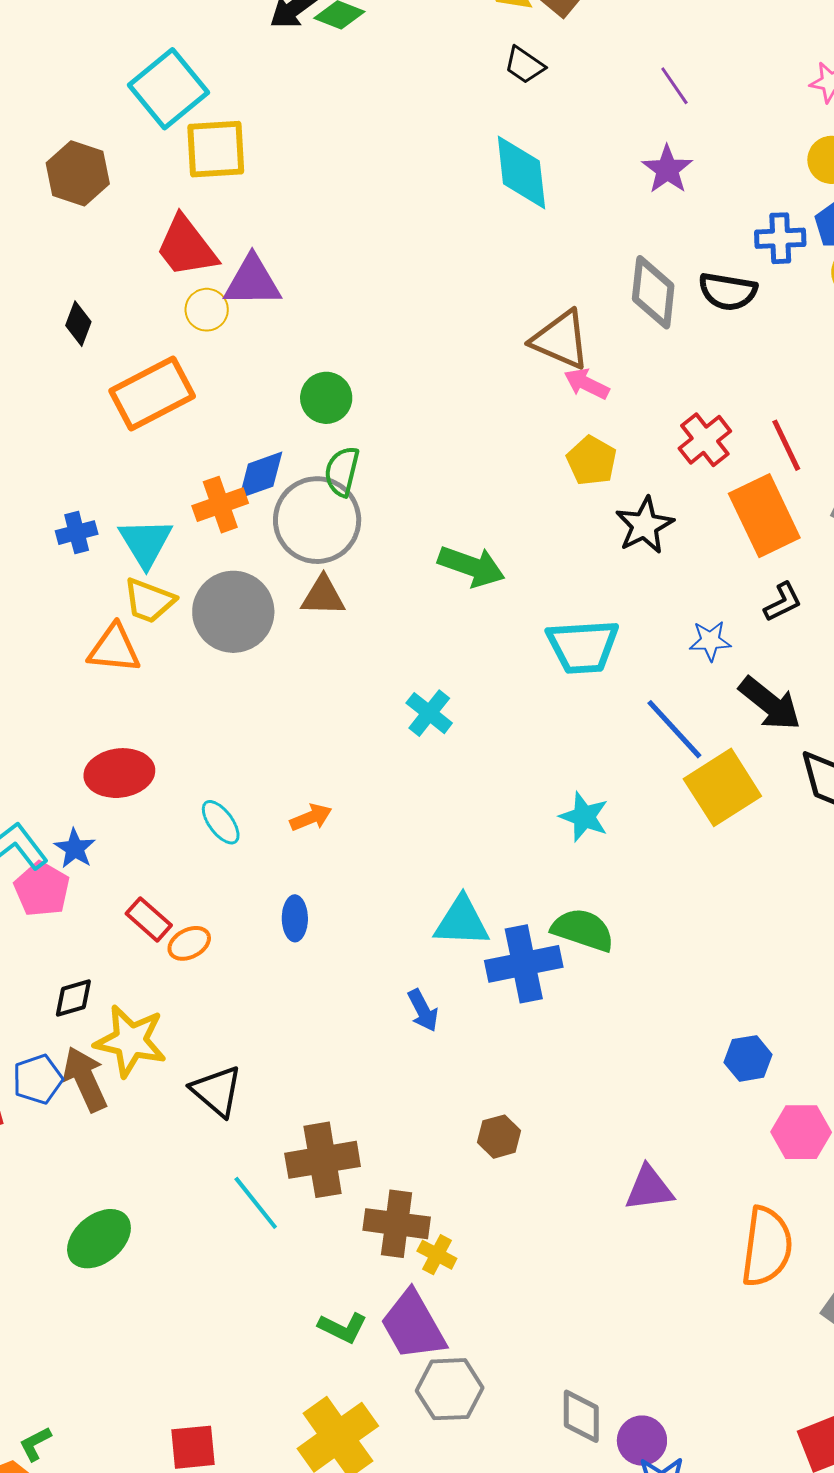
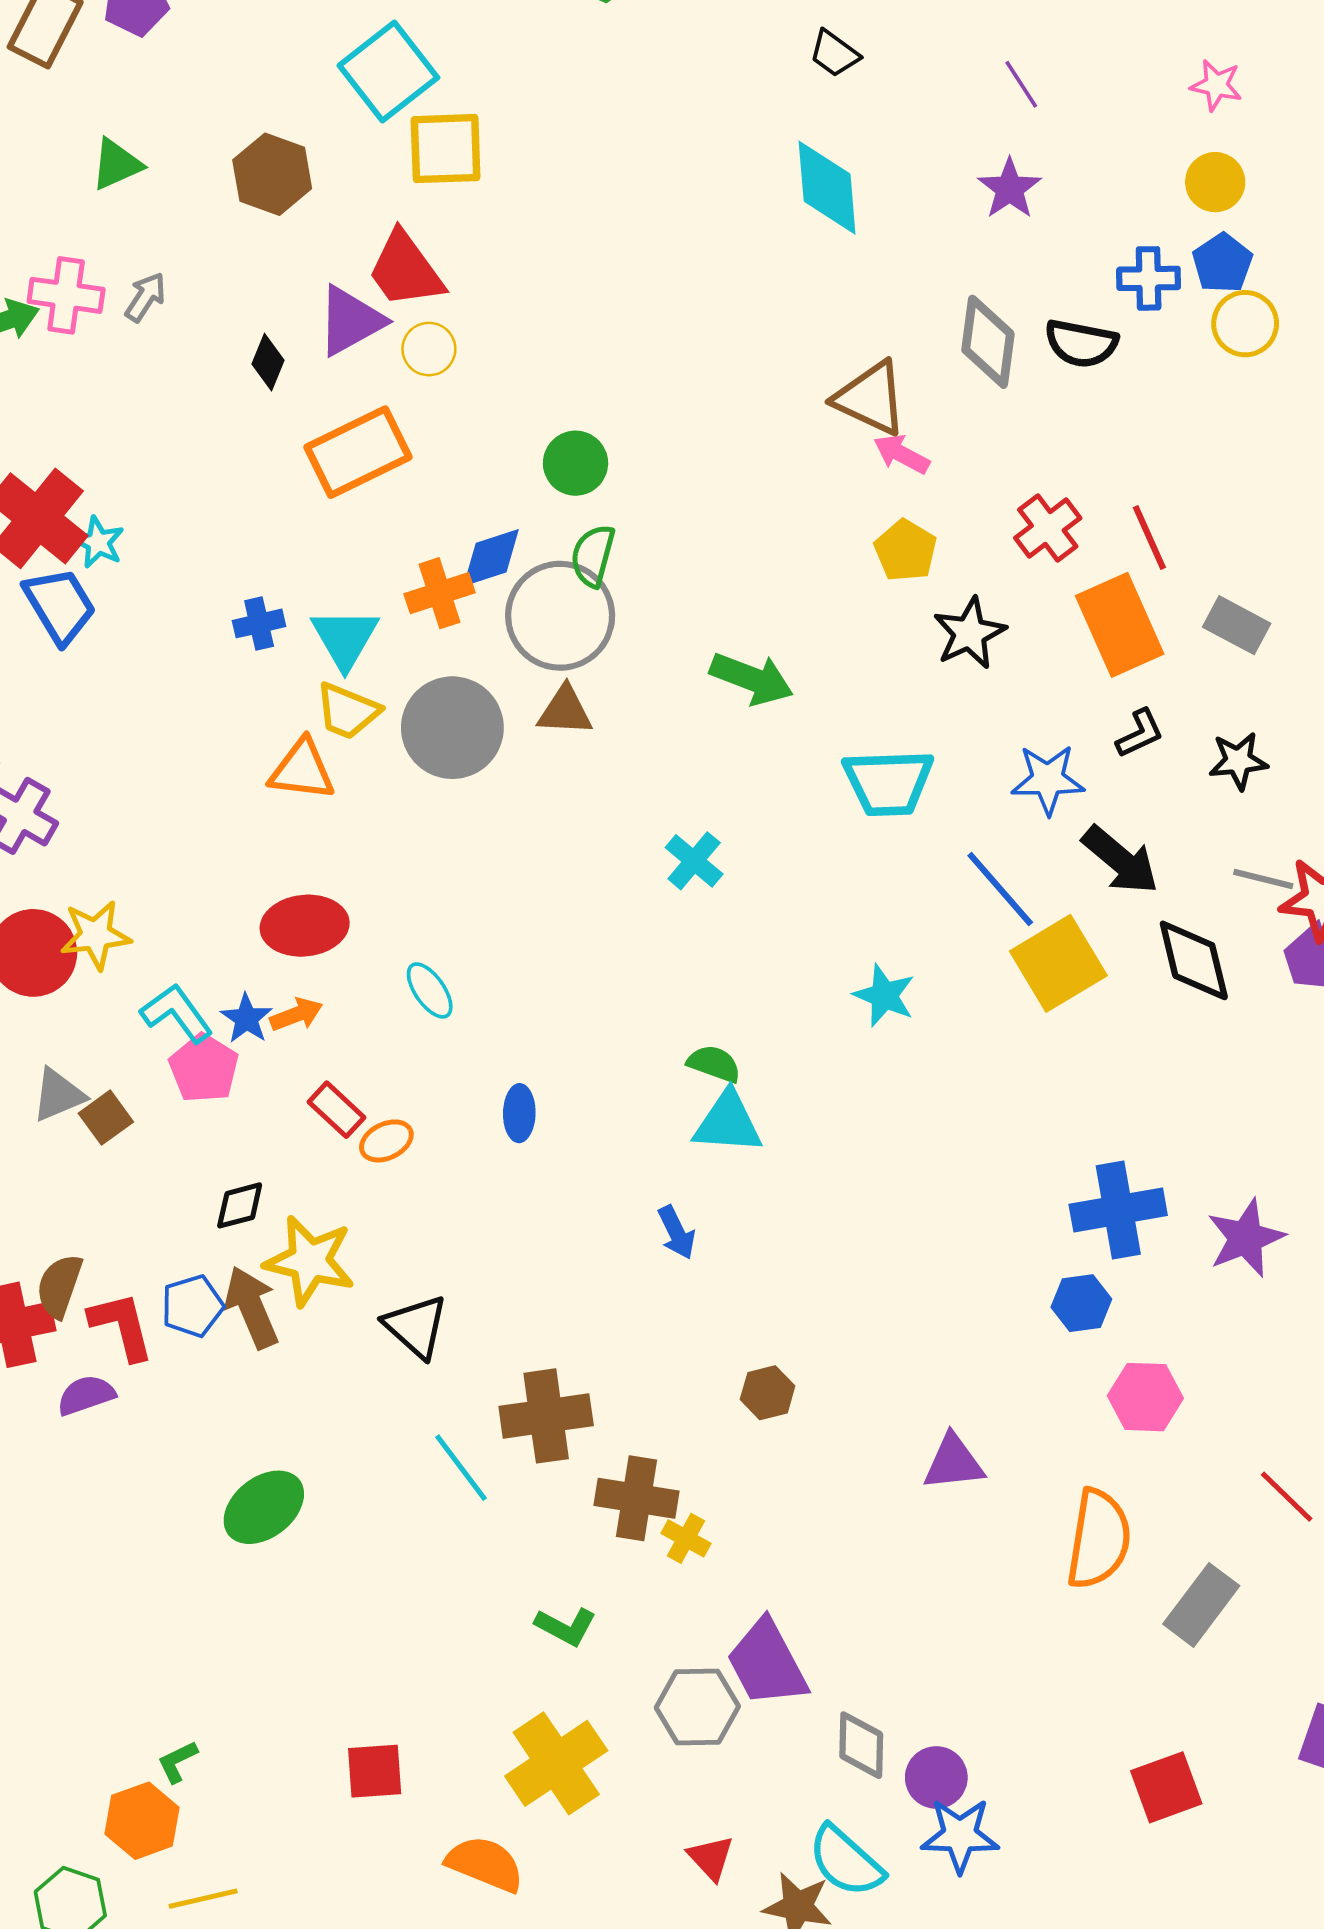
purple triangle: (252, 281) -> (350, 321), moved, turned -30
blue star: (710, 641) -> (1048, 780), size x1.4
orange arrow: (311, 817) -> (296, 1015), moved
green semicircle: (583, 930) -> (714, 1064), moved, size x0.7
blue cross: (524, 964) -> (1118, 1210), moved
purple trapezoid: (413, 1325) -> (767, 1663), moved

